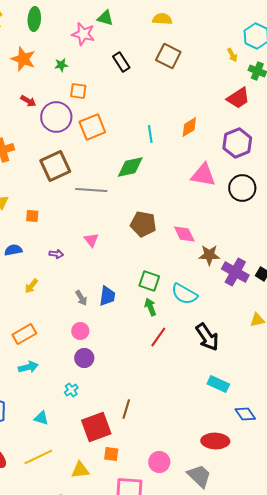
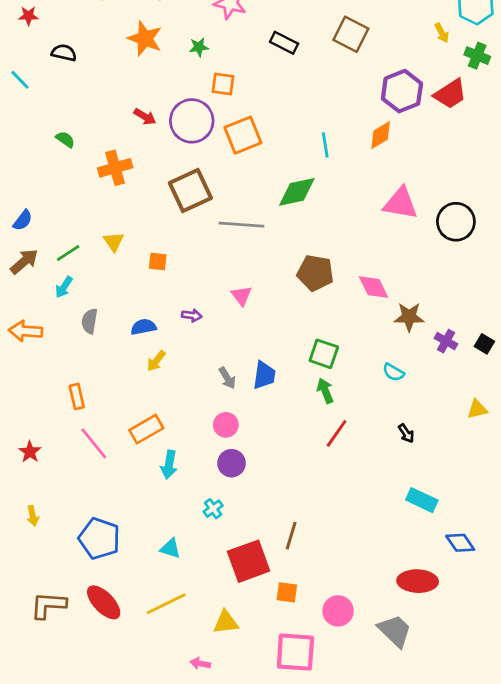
black rectangle: (121, 62) -> (284, 43), turned -30
red arrow: (28, 101) -> (145, 117), moved
purple hexagon: (237, 143) -> (402, 91), moved
blue semicircle: (13, 250) -> (143, 327), moved
purple cross: (235, 272) -> (446, 341), size x0.6
cyan semicircle: (184, 294) -> (393, 372), moved, size x0.6
black arrow: (207, 337) -> (406, 433), size x0.5
cyan arrow: (28, 367) -> (169, 465), moved, turned 114
orange square: (111, 454) -> (287, 592), moved

